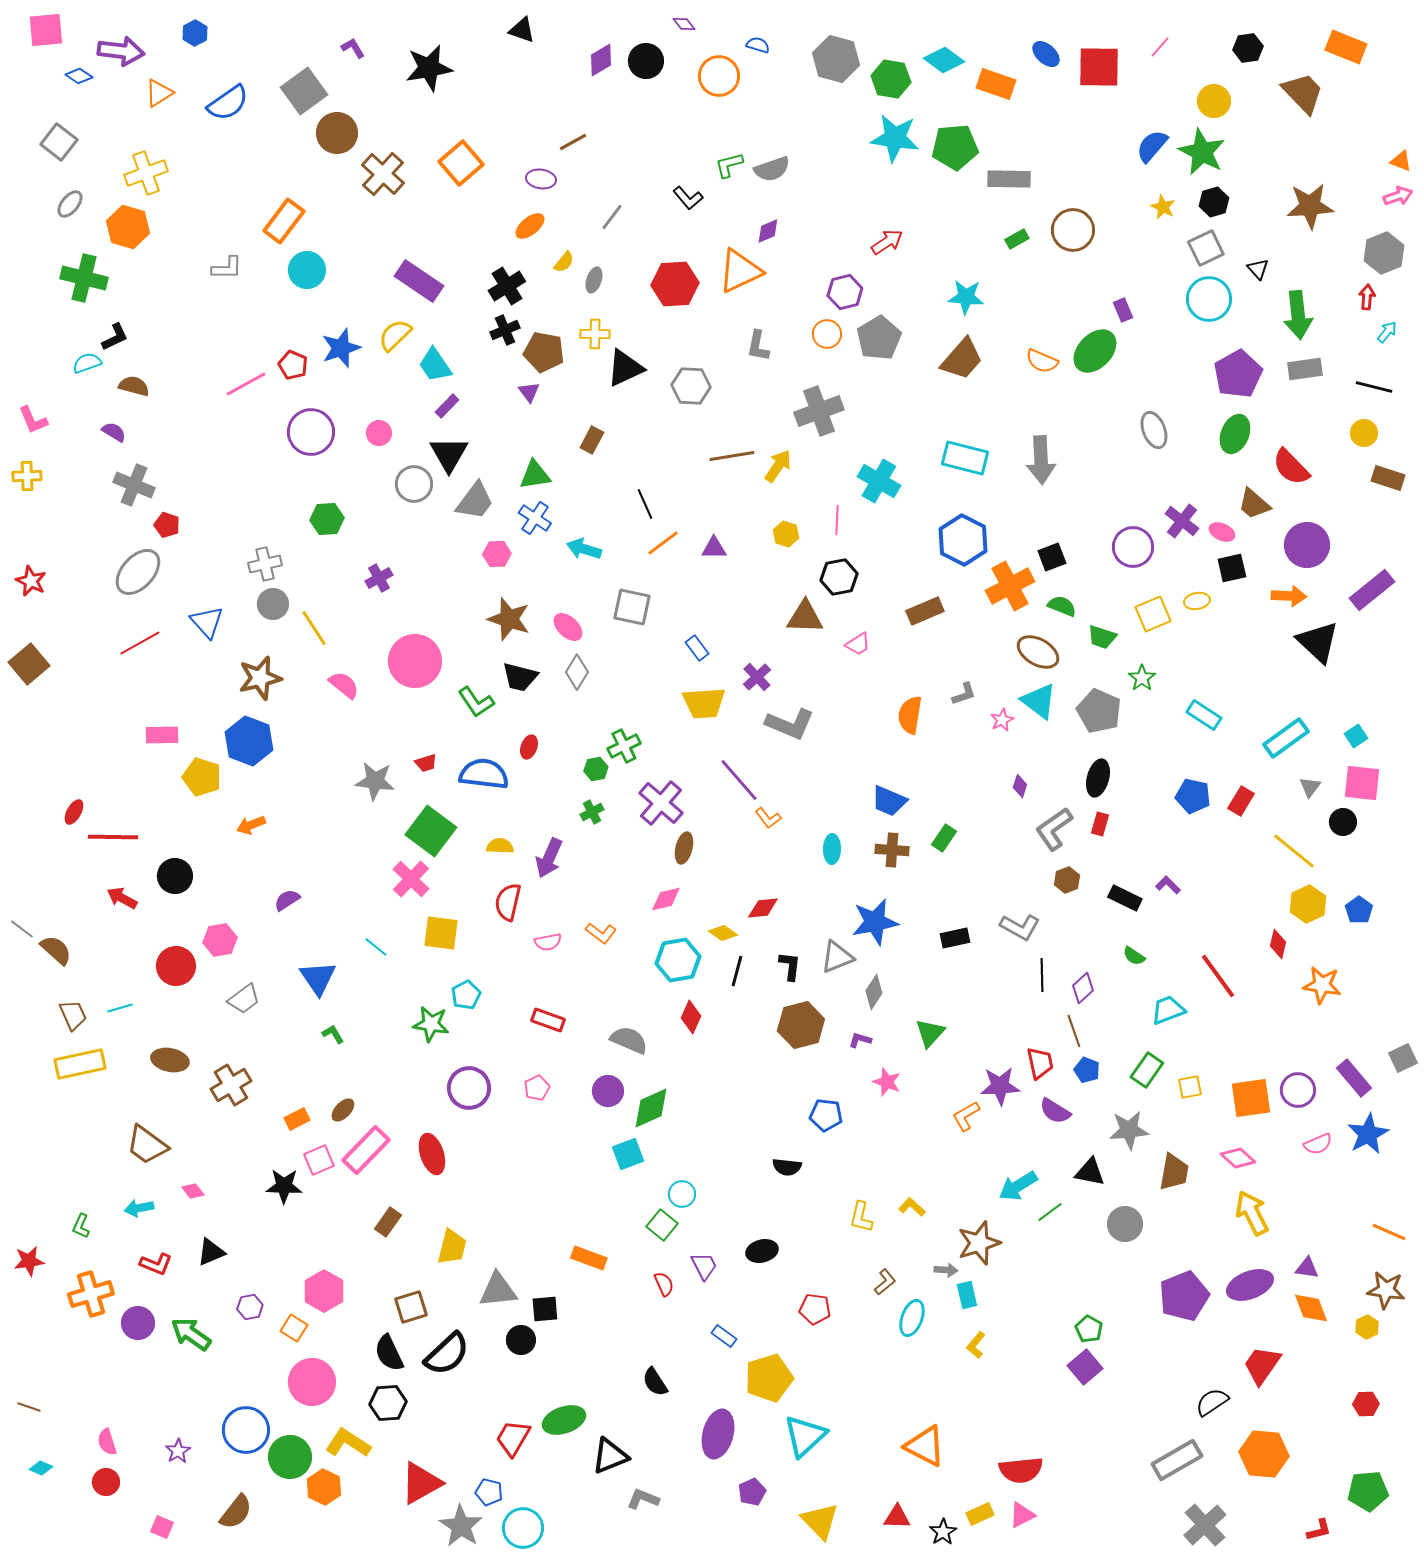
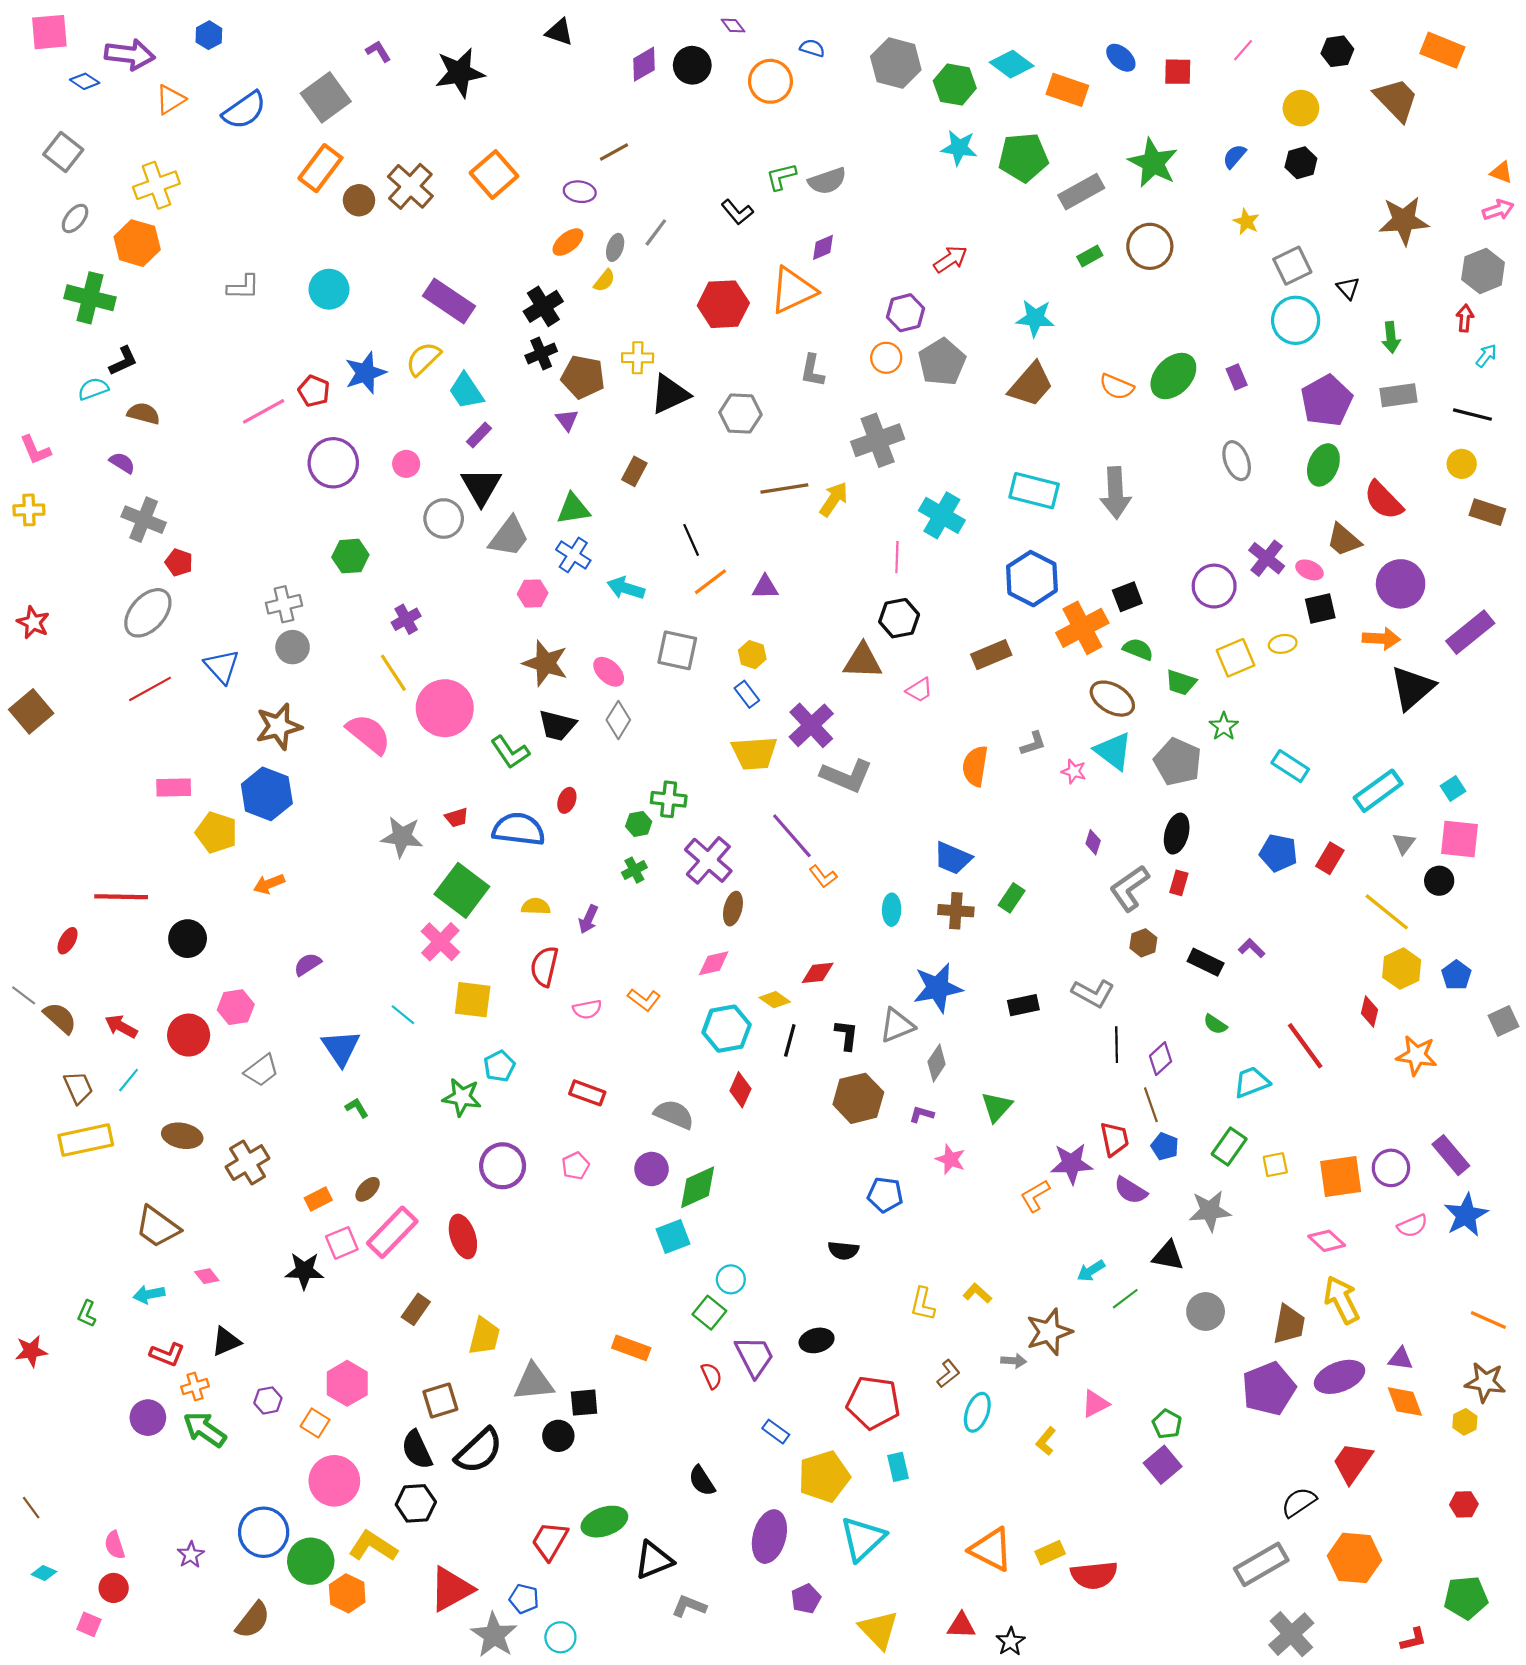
red square: (1099, 67) -> (1178, 72), size x0.6
brown circle: (337, 133) -> (359, 200), moved, size x0.7
cyan star: (895, 138) -> (959, 148), size x0.7
blue semicircle: (1152, 146) -> (1234, 156), size x0.7
green star: (1202, 152) -> (1153, 163), moved
gray rectangle: (1009, 179) -> (1081, 192), turned -30
black hexagon: (1214, 202) -> (1301, 163), moved
orange rectangle: (284, 221) -> (320, 168), moved
gray ellipse: (594, 280) -> (615, 247), moved
purple rectangle: (1123, 310) -> (1237, 377), moved
green arrow: (1298, 315) -> (1391, 337), size x0.6
yellow hexagon: (786, 534) -> (752, 655), moved
yellow line: (314, 628) -> (393, 673), moved
black triangle: (1318, 642) -> (1412, 688), turned 36
purple cross: (757, 677) -> (811, 725), size x1.5
pink semicircle: (344, 685) -> (369, 734), size x1.4
pink star: (1002, 720) -> (1074, 771), turned -30
green cross: (624, 746) -> (669, 799), turned 32
red ellipse: (74, 812) -> (68, 941), moved
purple arrow: (549, 858) -> (588, 919), size x0.7
red arrow: (122, 898) -> (121, 1026), moved
cyan line: (120, 1008) -> (129, 1080), turned -35
gray square: (1403, 1058) -> (1503, 1021), moved
brown trapezoid: (1174, 1172) -> (1289, 1324), moved
cyan arrow: (1018, 1186) -> (1091, 1271), size x0.7
purple trapezoid: (704, 1266) -> (754, 1357), size x1.4
orange cross: (91, 1294) -> (195, 1387), moved, size x0.6
cyan rectangle: (967, 1295) -> (898, 1467), moved
red pentagon: (815, 1309) -> (873, 1403), size x1.6
brown line: (29, 1407) -> (31, 1508), turned 35
yellow rectangle: (980, 1514) -> (1050, 1553), moved
pink triangle: (1022, 1515) -> (1095, 1404), moved
pink square: (162, 1527) -> (89, 1624), moved
cyan circle: (523, 1528) -> (560, 1637), size x0.7

